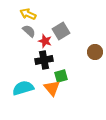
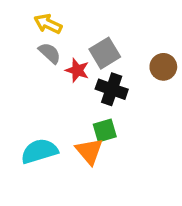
brown circle: (95, 52) -> (163, 67), moved
black cross: (44, 60) -> (112, 89), moved, turned 30

